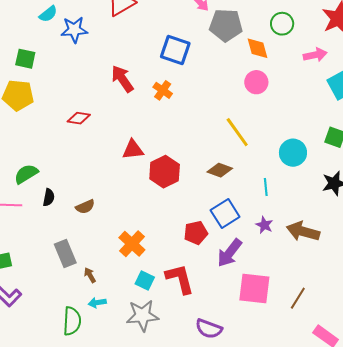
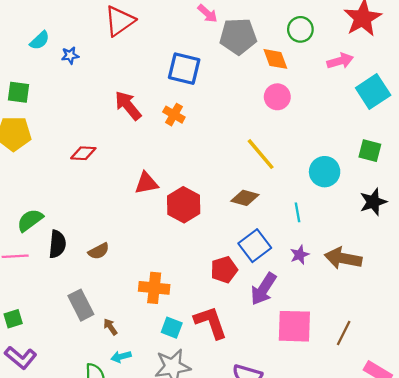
blue star: (74, 30) -> (70, 55), size x0.6
black semicircle: (49, 197) -> (57, 244), size x1.4
purple star: (264, 225) -> (300, 255), turned 30
orange cross: (132, 244) -> (154, 288), turned -32

